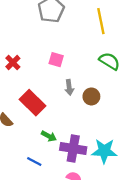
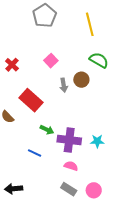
pink square: (56, 60) -> (51, 61), turned 32
brown circle: (91, 96) -> (81, 80), moved
cyan star: (104, 151) -> (97, 141), size x0.6

